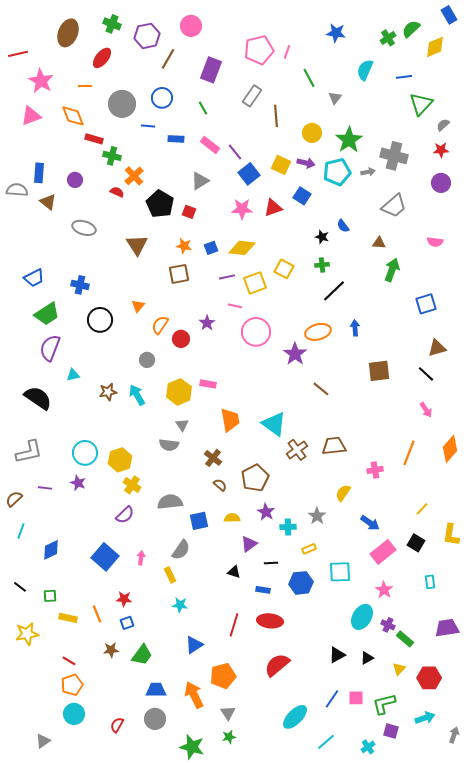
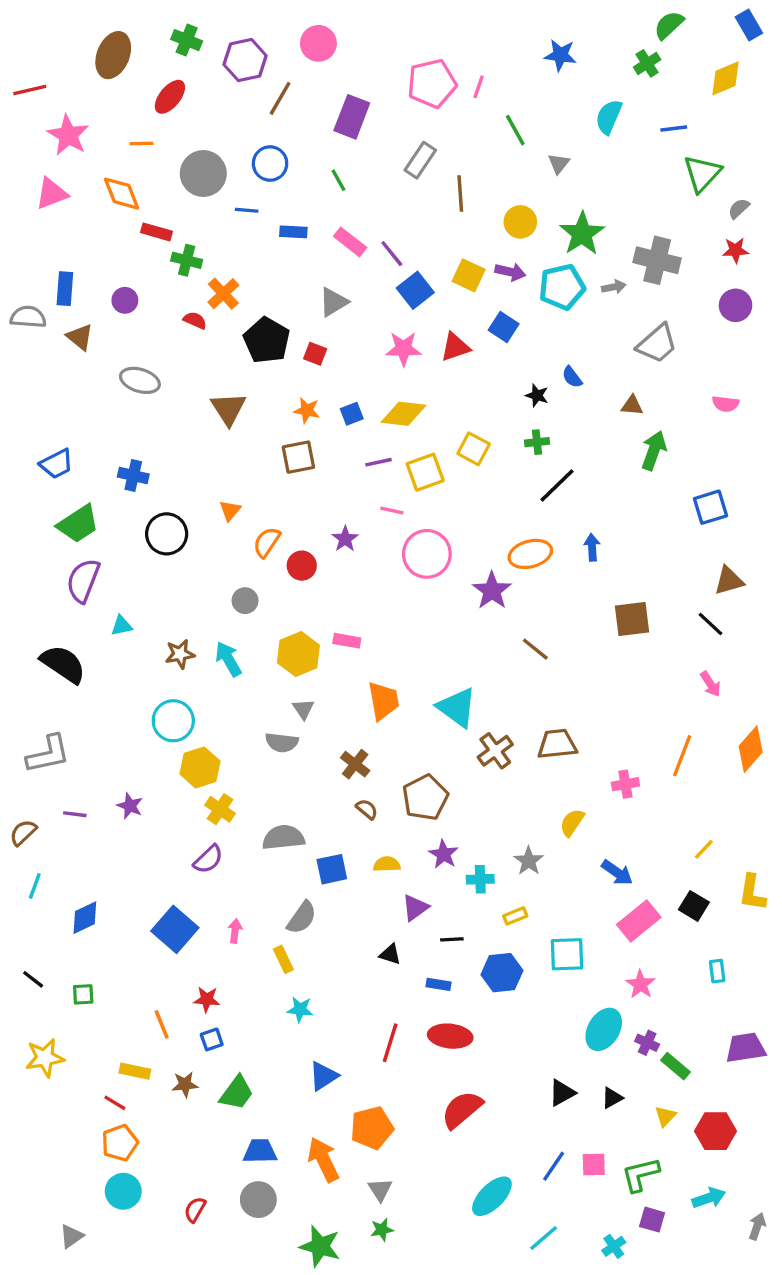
green semicircle: (411, 29) -> (669, 25), moved
cyan circle: (85, 453) -> (173, 721), moved
yellow rectangle: (68, 618) -> (135, 1071), moved

